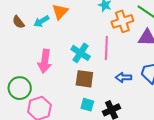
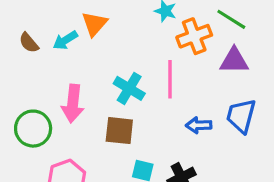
brown square: (84, 79) -> (119, 131), moved
green circle: (20, 88) -> (33, 129), moved

